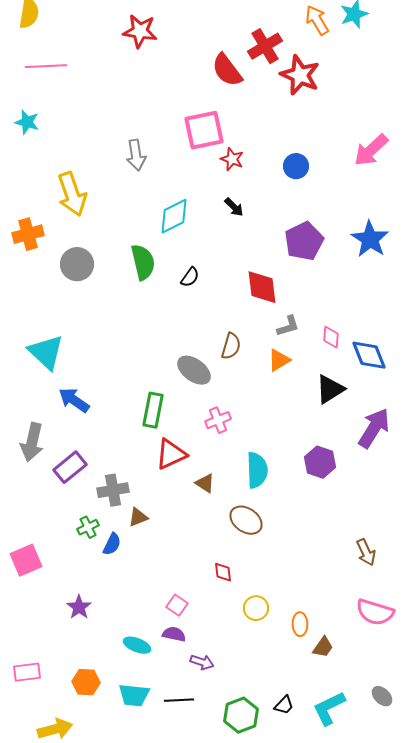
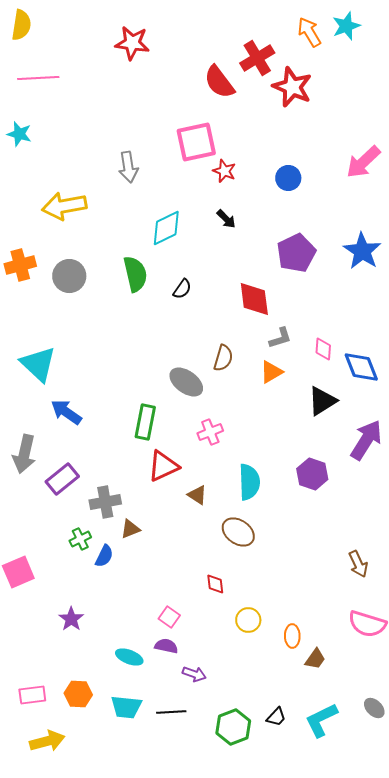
yellow arrow: (72, 194) -> (64, 206), turned 99
orange cross: (28, 234) -> (20, 265), moved
pink rectangle: (27, 672) -> (32, 695), moved

